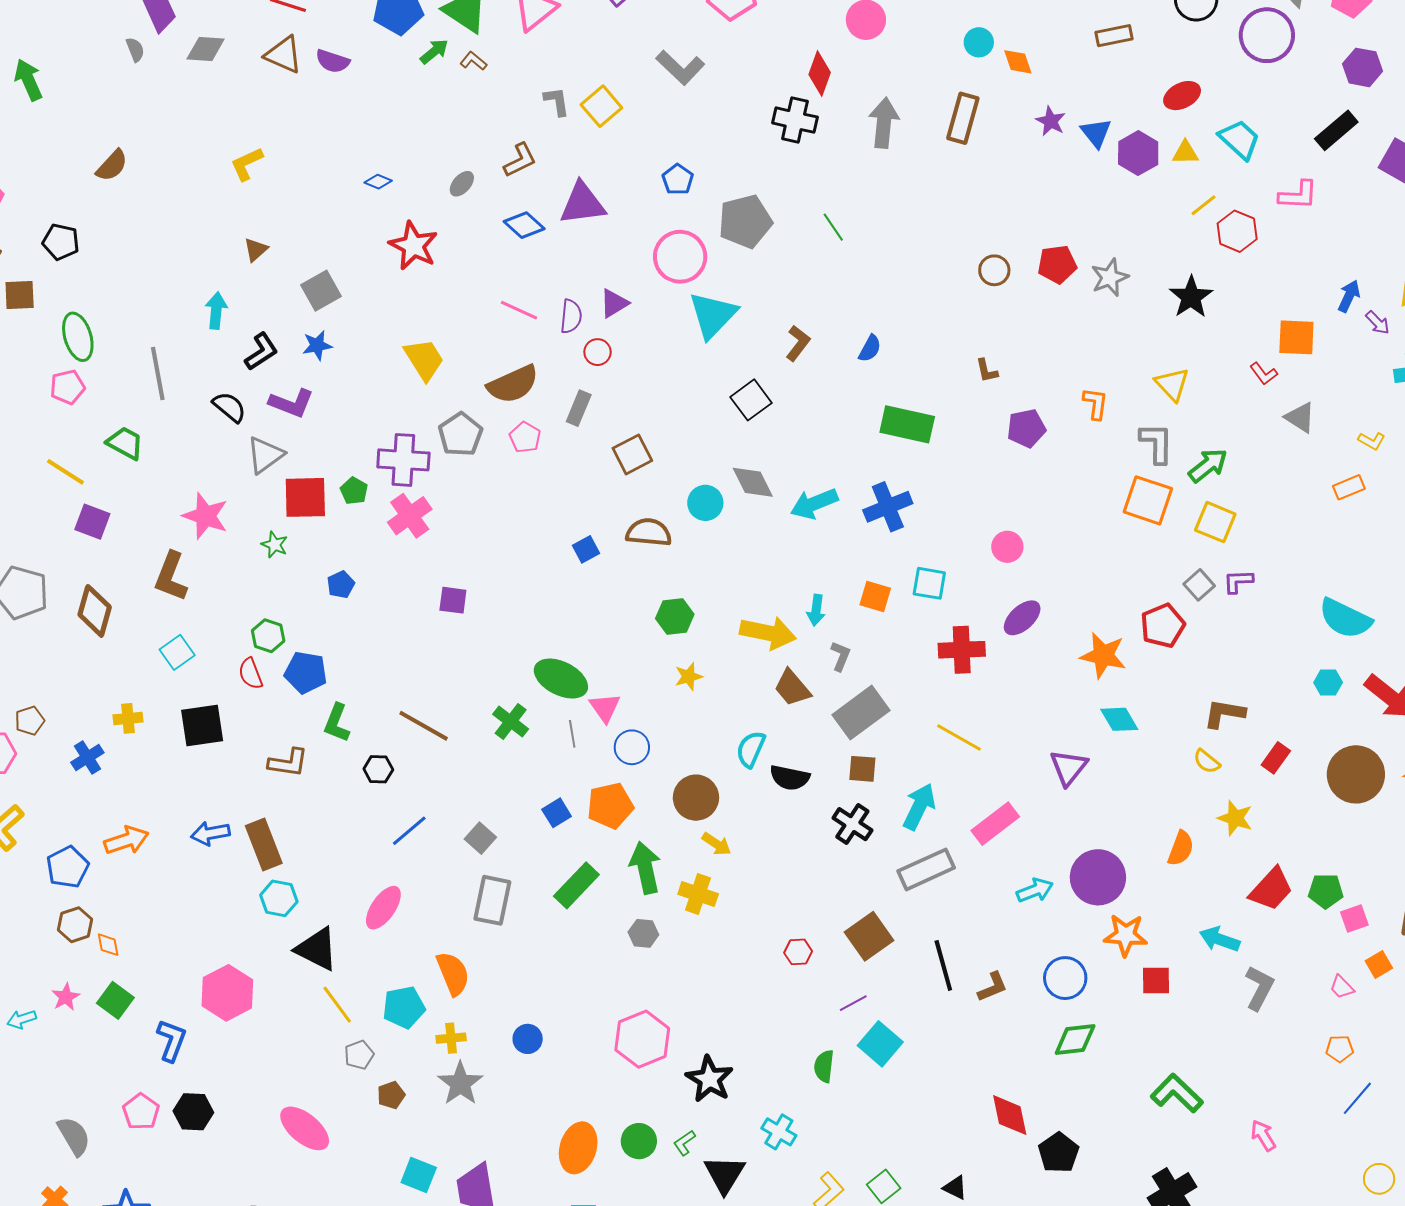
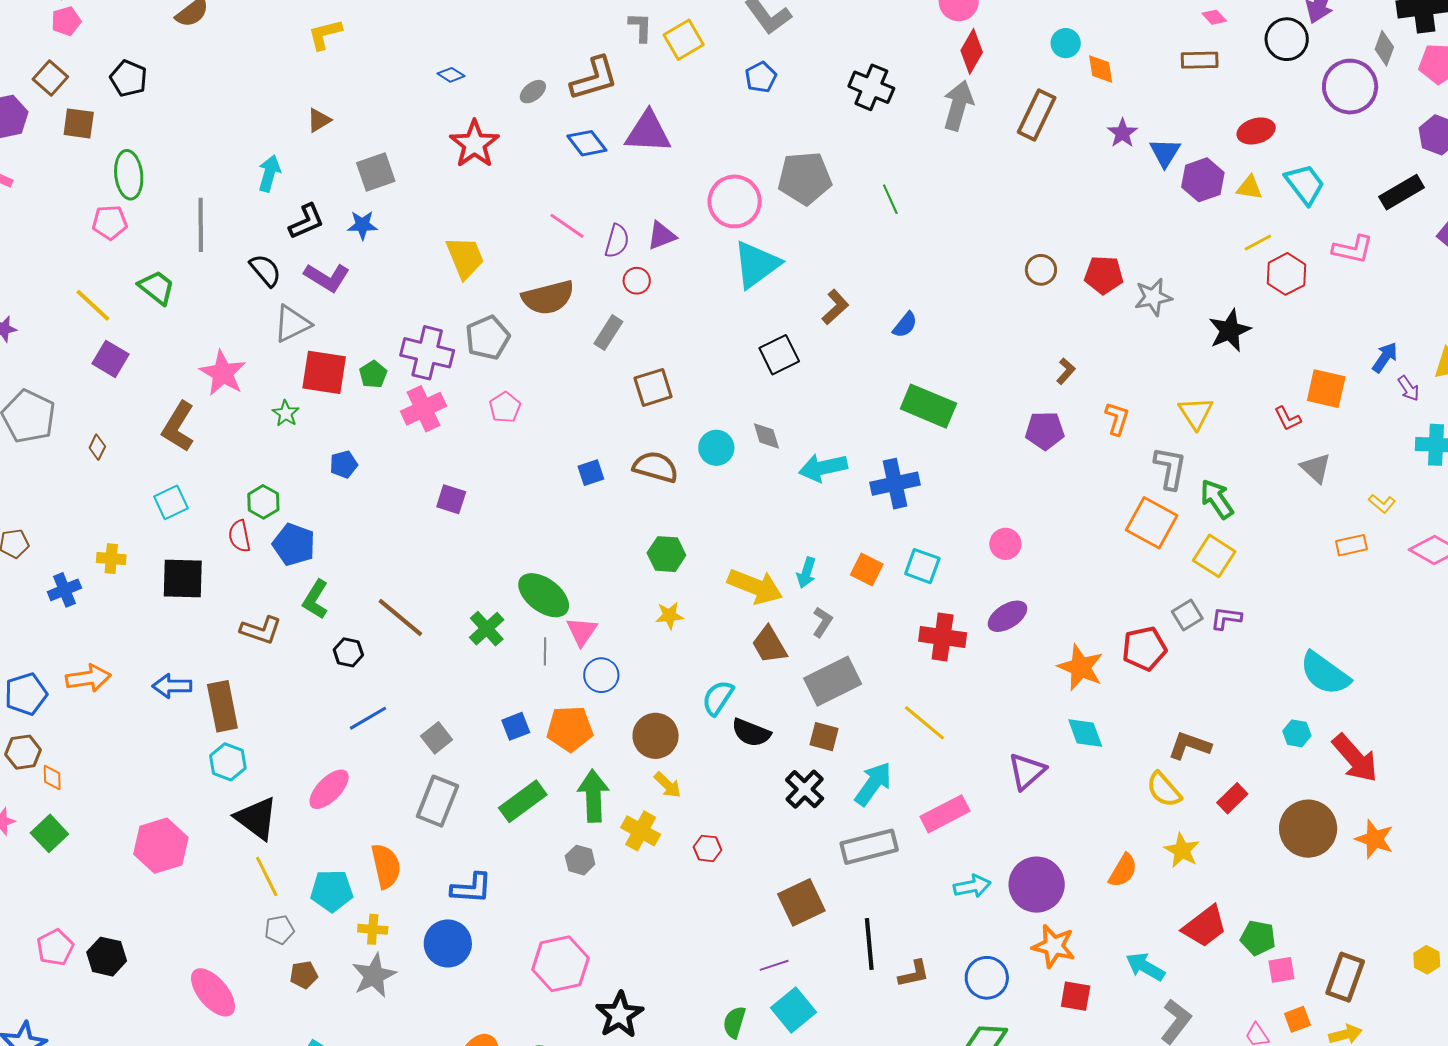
red diamond: (820, 73) -> (972, 51), moved
brown L-shape: (520, 160) -> (594, 79), size x1.4
blue pentagon: (678, 179) -> (761, 77), moved
brown L-shape: (987, 371) -> (1066, 371), moved, turned -136
pink pentagon: (525, 437) -> (505, 407), moved
green arrow: (1208, 465) -> (1217, 499), turned -96
gray diamond: (753, 482) -> (766, 436), size x0.7
brown diamond: (95, 611) -> (97, 447), size x0.5
yellow semicircle: (1207, 761) -> (1164, 790), size x1.4
red hexagon: (798, 952) -> (707, 848), moved
blue circle: (528, 1039) -> (448, 943), size x1.6
blue L-shape: (172, 1040) -> (471, 888), moved, turned 63

